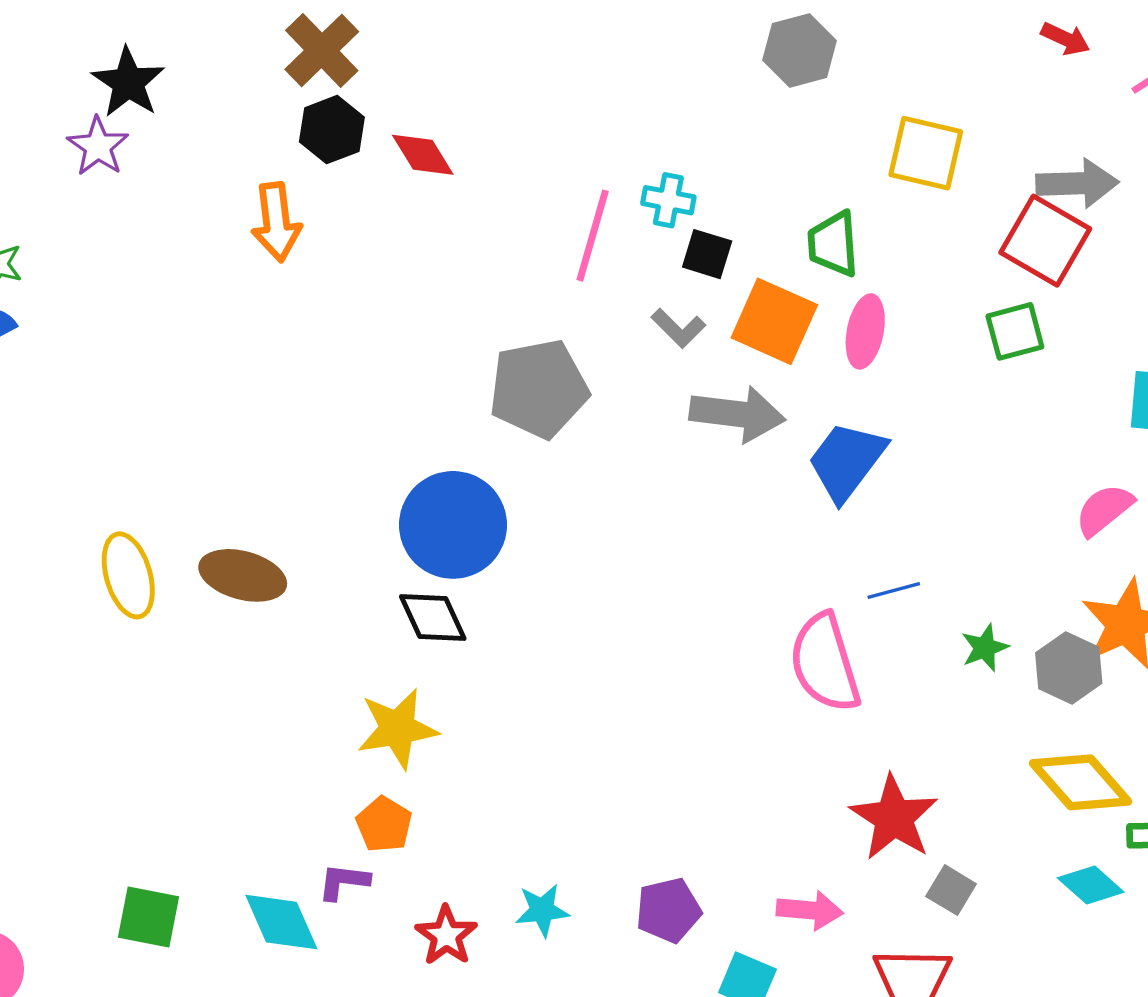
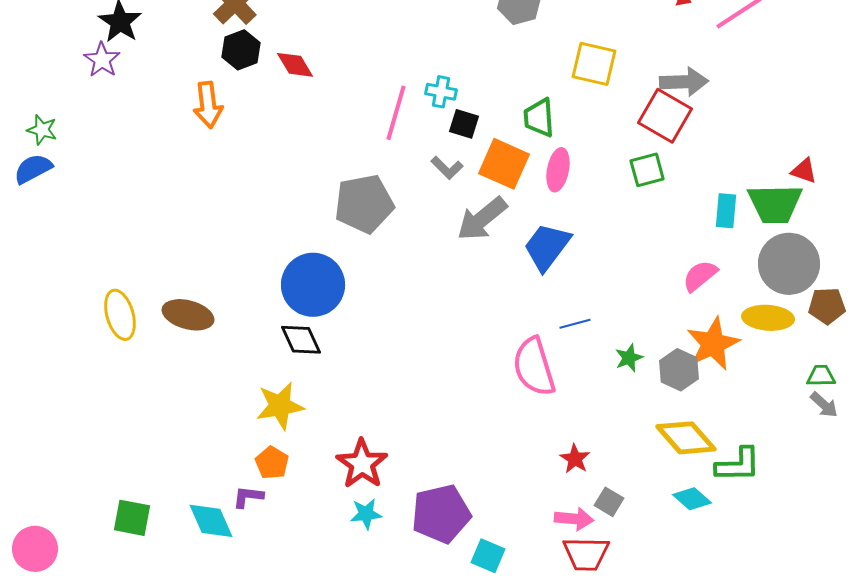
gray arrow: (737, 414) -> (482, 219), turned 134
red star: (894, 818) -> (575, 459), size x0.6
purple pentagon: (668, 910) -> (441, 514), size x1.5
pink arrow: (810, 910) -> (574, 519), moved
red star: (446, 935) -> (362, 464), moved, size x1.4

